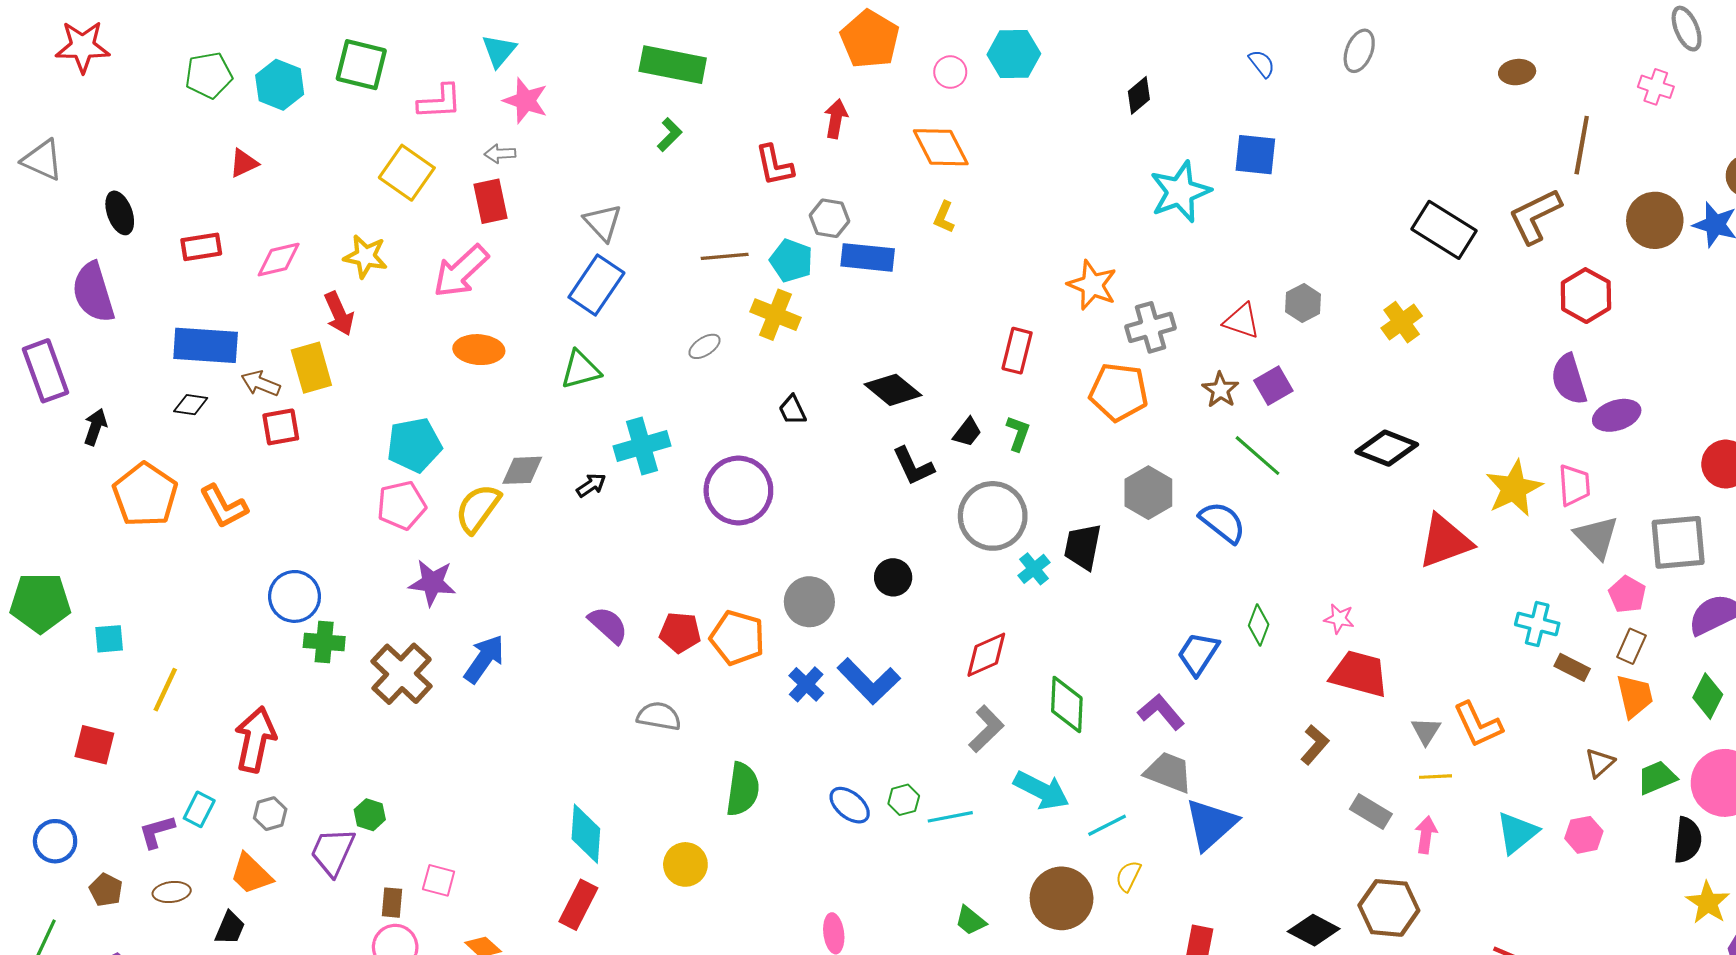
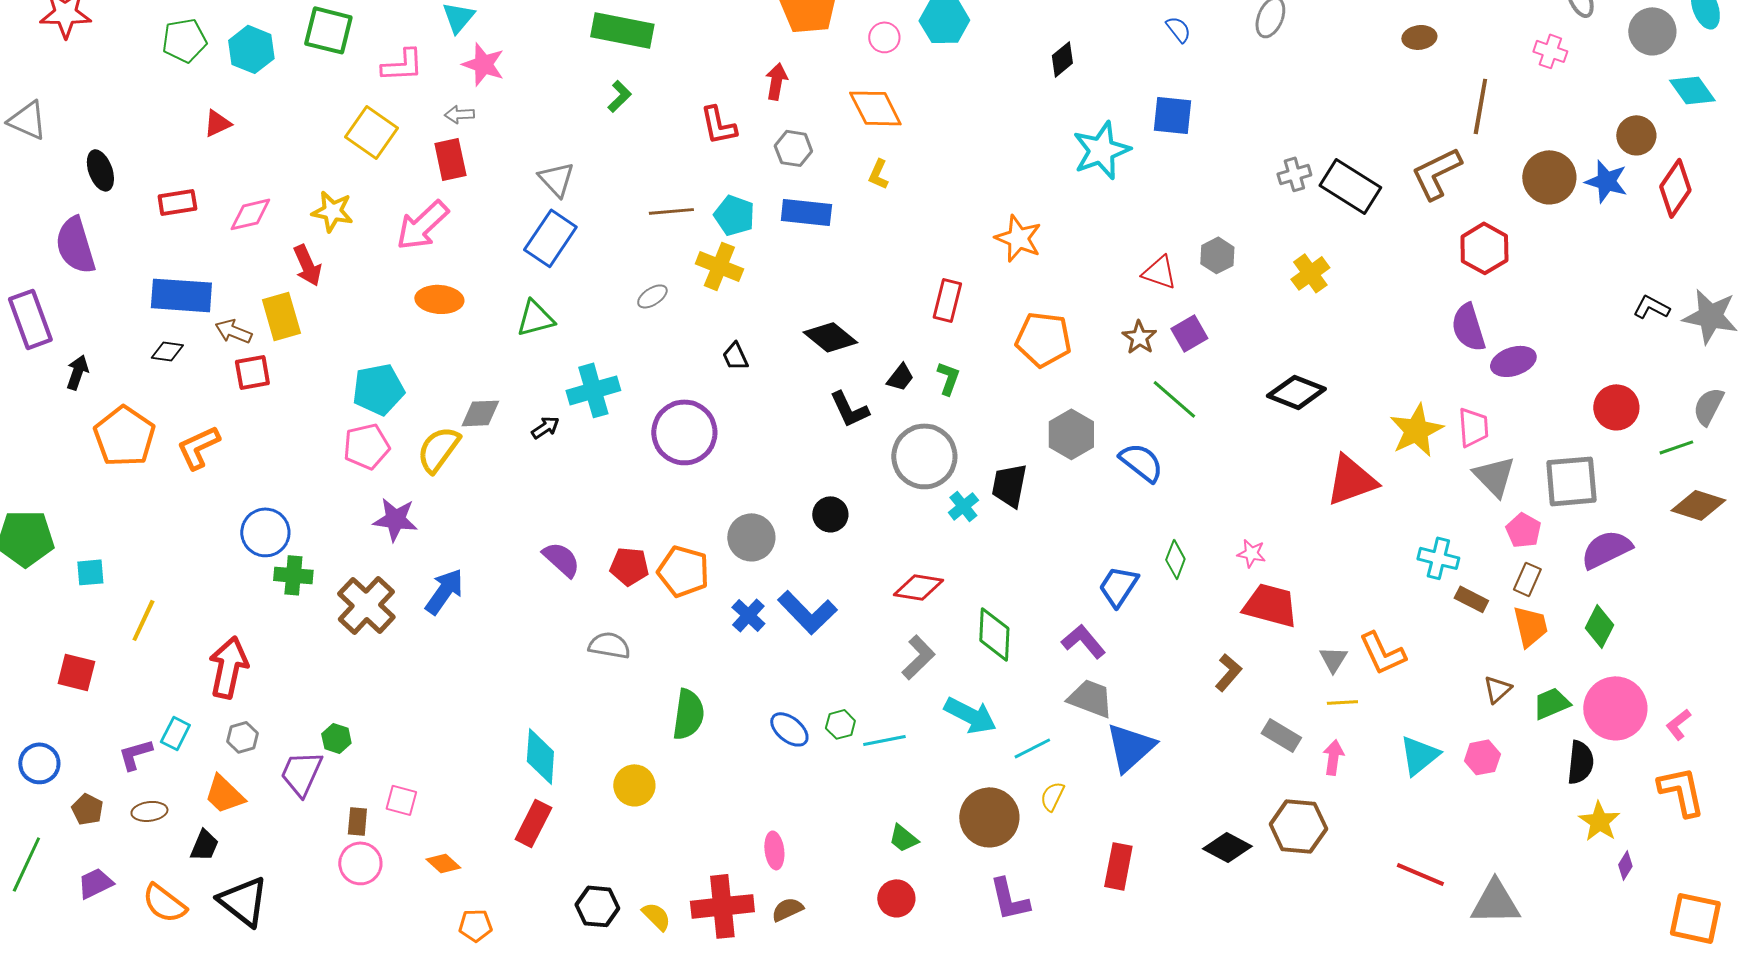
gray hexagon: (830, 218) -> (793, 148), moved
gray cross: (1151, 327) -> (1294, 174), moved, size x0.7
orange L-shape: (224, 506) -> (198, 447), turned 93
red diamond: (986, 655) -> (918, 587), turned 33

